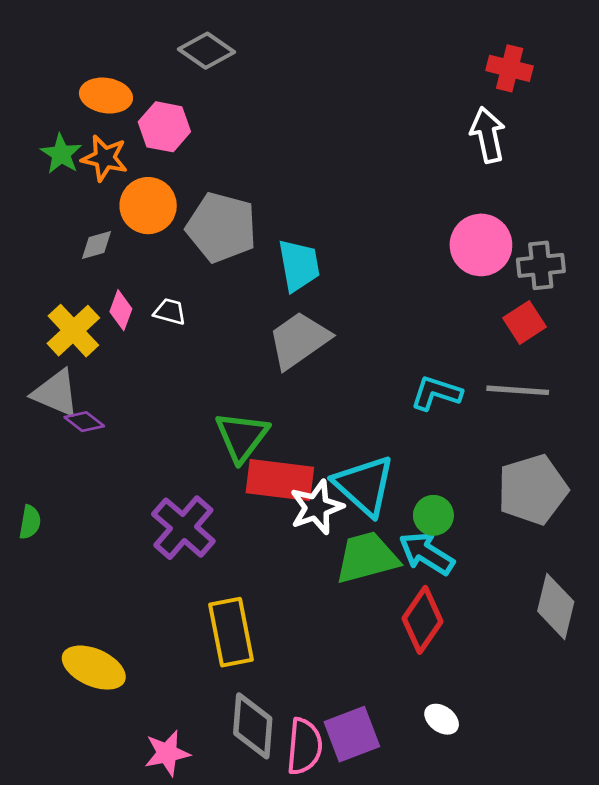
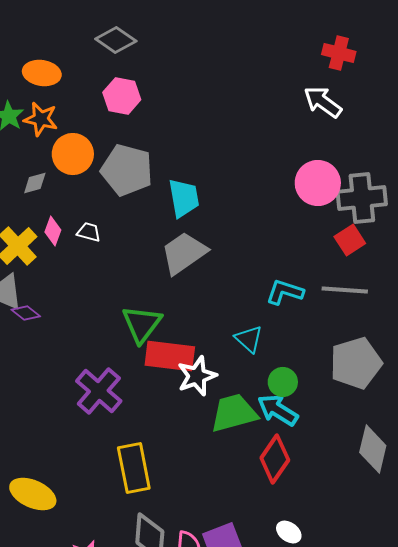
pink hexagon: (164, 127) -> (122, 96), moved
white arrow: (488, 135) -> (323, 102), turned -42
gray cross: (541, 265) -> (362, 198), size x1.4
cyan triangle: (364, 485) -> (249, 339), moved, size x0.6

